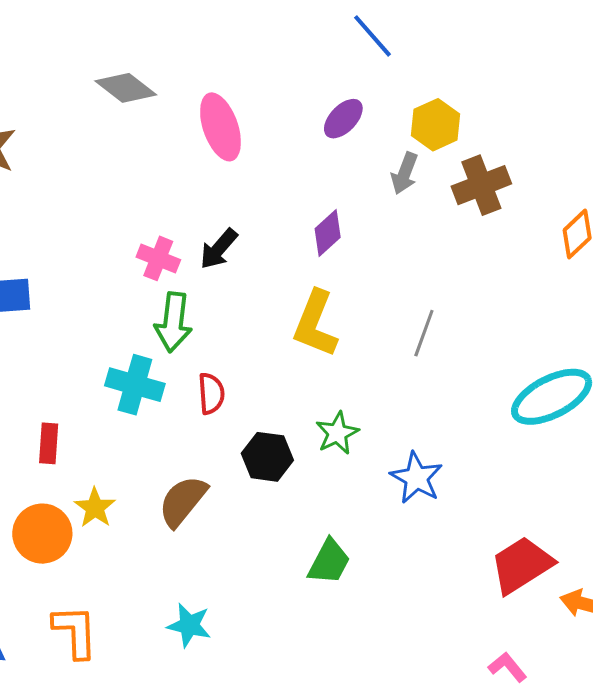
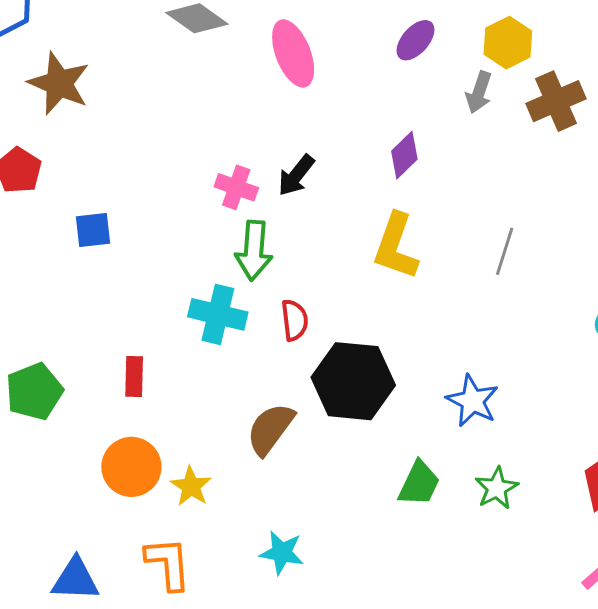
green star: (337, 433) -> (497, 488), moved
black hexagon: (267, 457) -> (353, 381), size x1.6
blue star: (417, 478) -> (472, 401), moved
yellow star: (95, 508) -> (191, 486), moved

